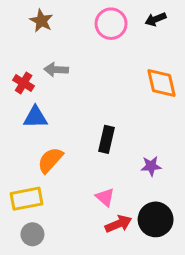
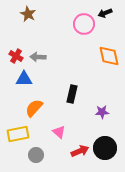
pink circle: (111, 24) -> (84, 24), moved
gray arrow: (56, 70) -> (38, 57), moved
pink triangle: (105, 197) -> (59, 132), moved
gray circle: (32, 234) -> (36, 155), moved

